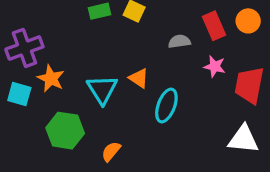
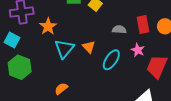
orange star: (51, 79) -> (48, 26), moved
cyan ellipse: (166, 105) -> (111, 60), moved
green hexagon: (65, 131) -> (20, 67), moved

